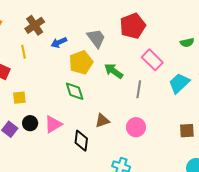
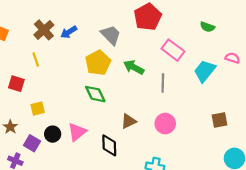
blue arrow: (59, 42) -> (69, 32), moved
green semicircle: (187, 42) -> (207, 27), turned 40

